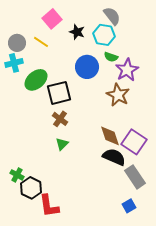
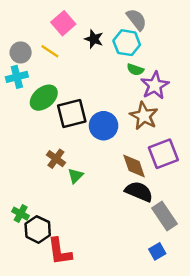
blue circle: (87, 67) -> (104, 126), moved
brown cross: (60, 119) -> (56, 159), moved
purple square: (134, 142) -> (163, 154), moved, turned 35

